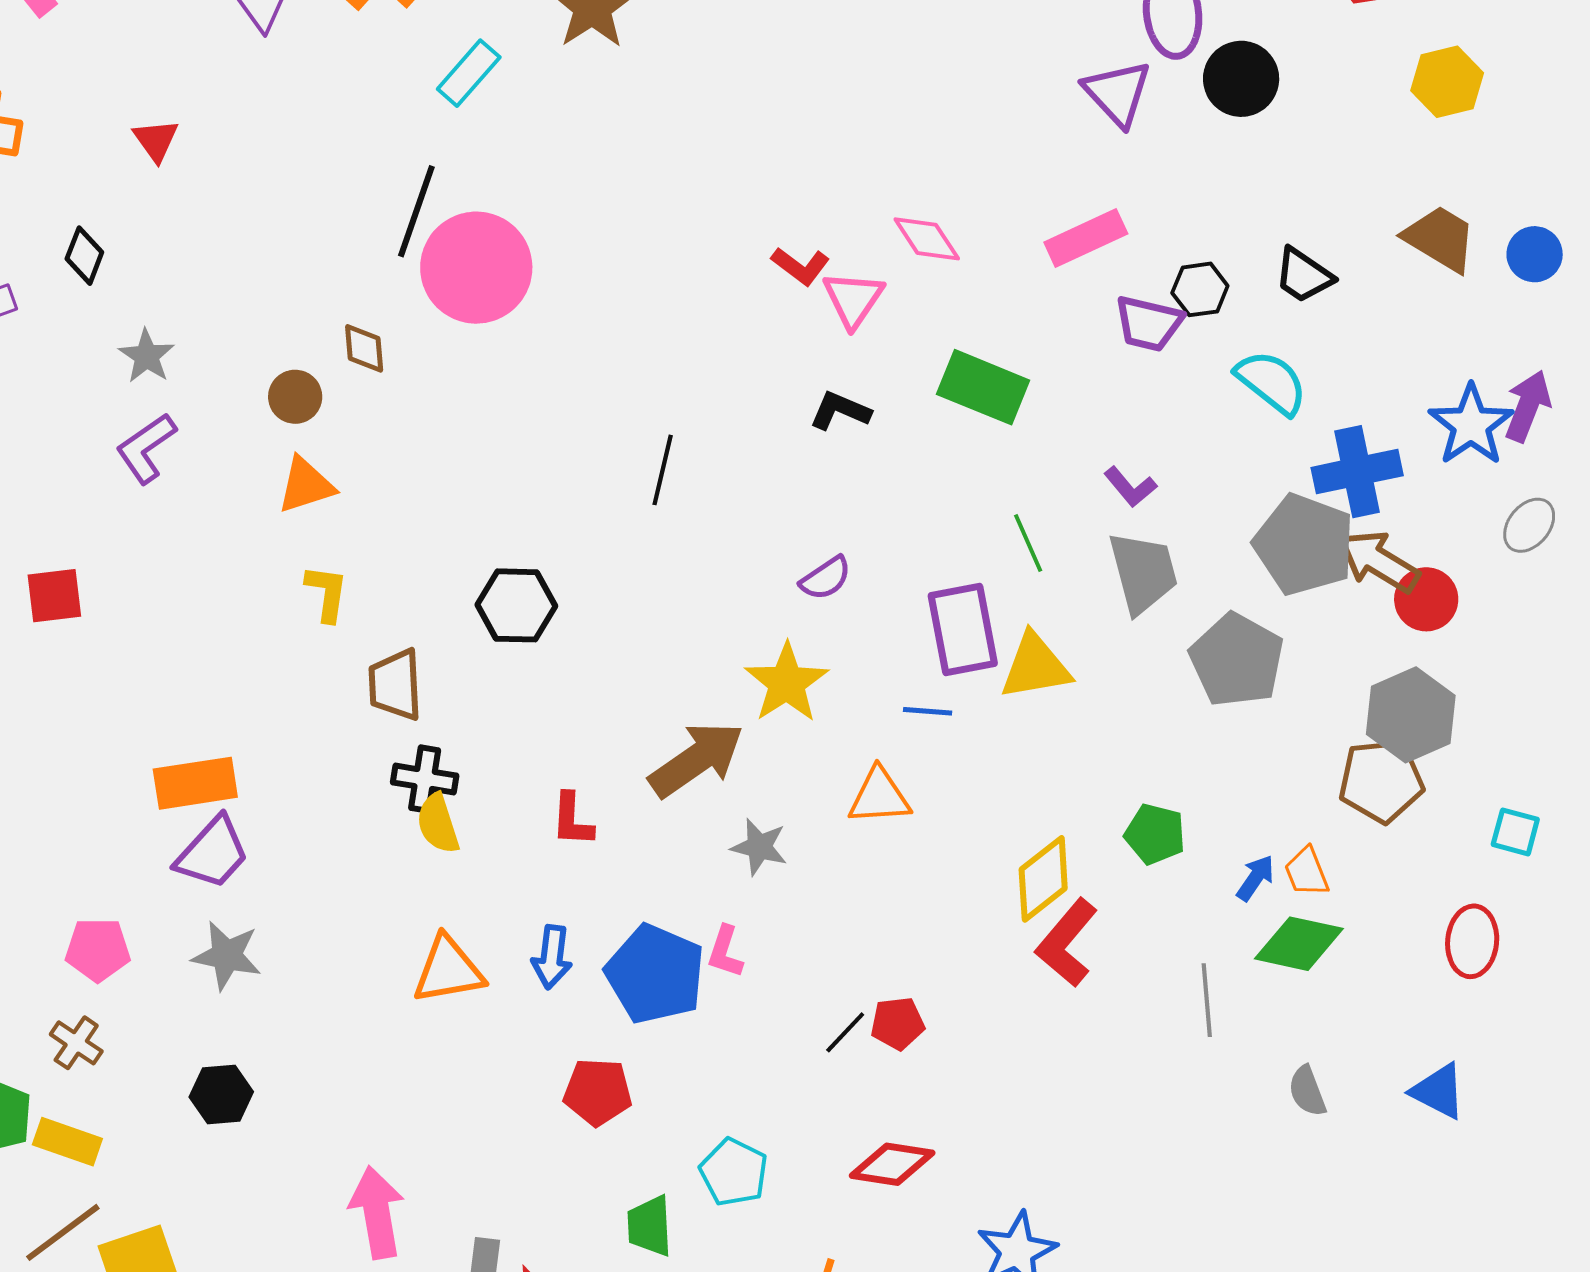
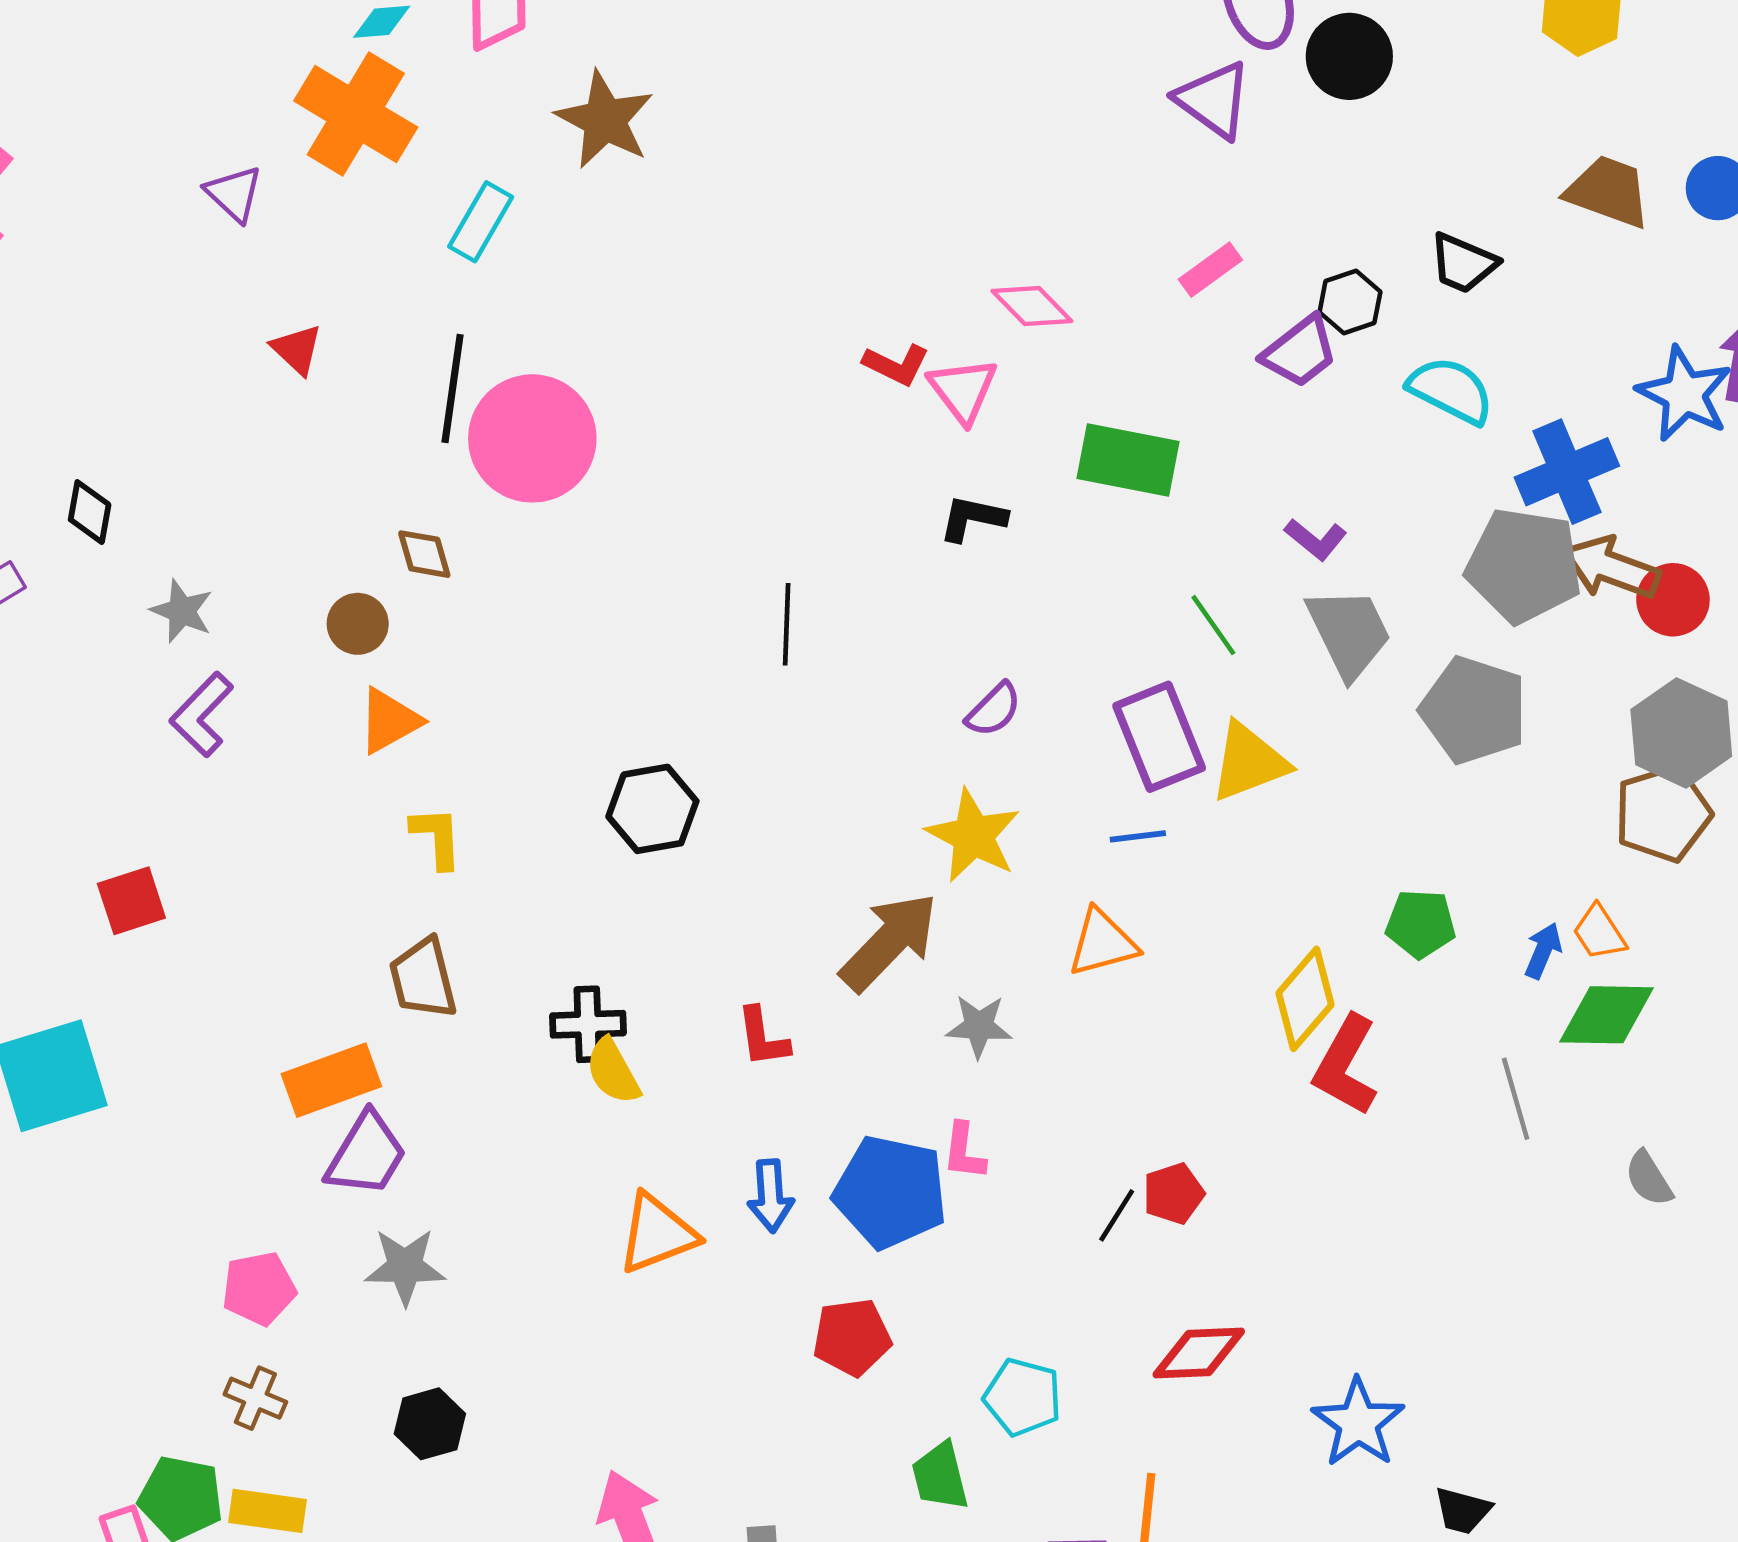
red triangle: (156, 140) -> (297, 349), moved
pink rectangle: (1086, 238) -> (1210, 270), size x0.7
purple trapezoid: (1149, 323) -> (1300, 352), turned -40
brown trapezoid: (395, 685) -> (423, 979), moved

